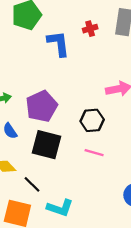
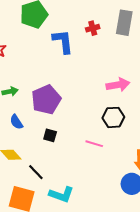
black hexagon: (92, 120) -> (113, 117), moved
black square: (46, 145) -> (50, 135), size x0.5

